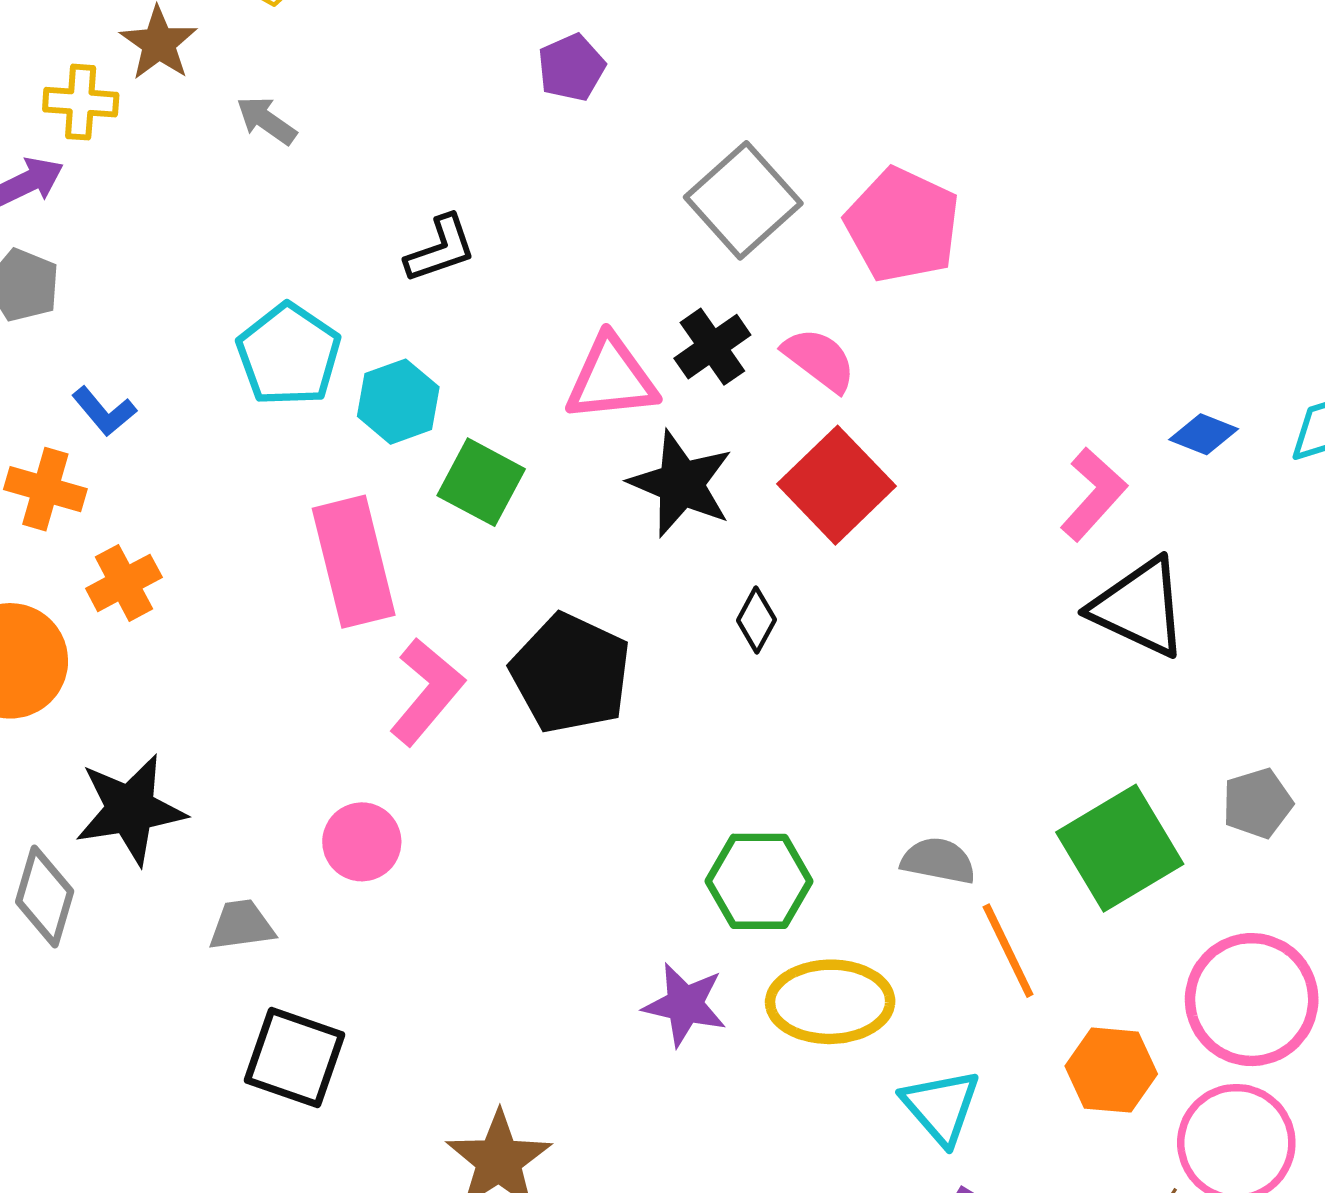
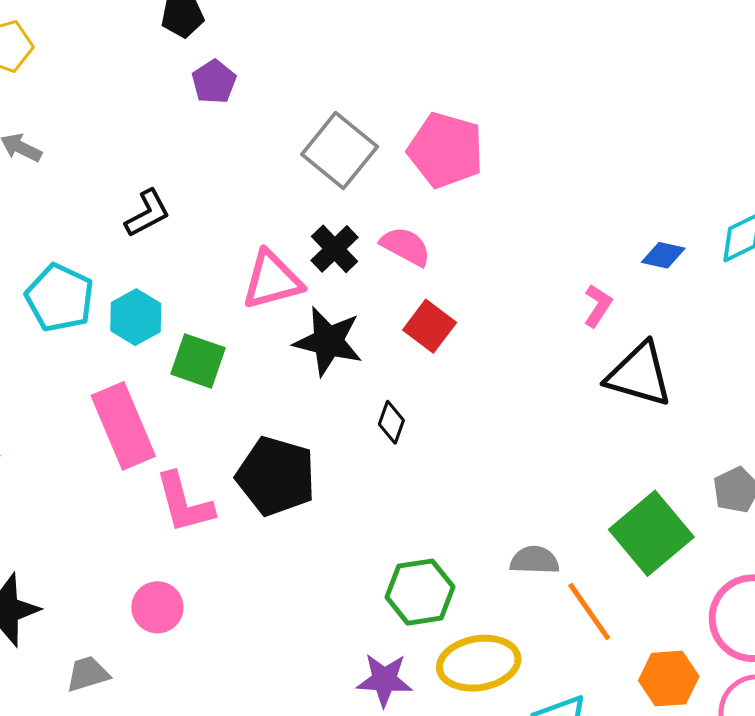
red square: (836, 485) -> (430, 326), size x0.7
pink L-shape: (1093, 494) -> (598, 306), size x0.7
pink L-shape: (427, 692) -> (184, 503), turned 134

